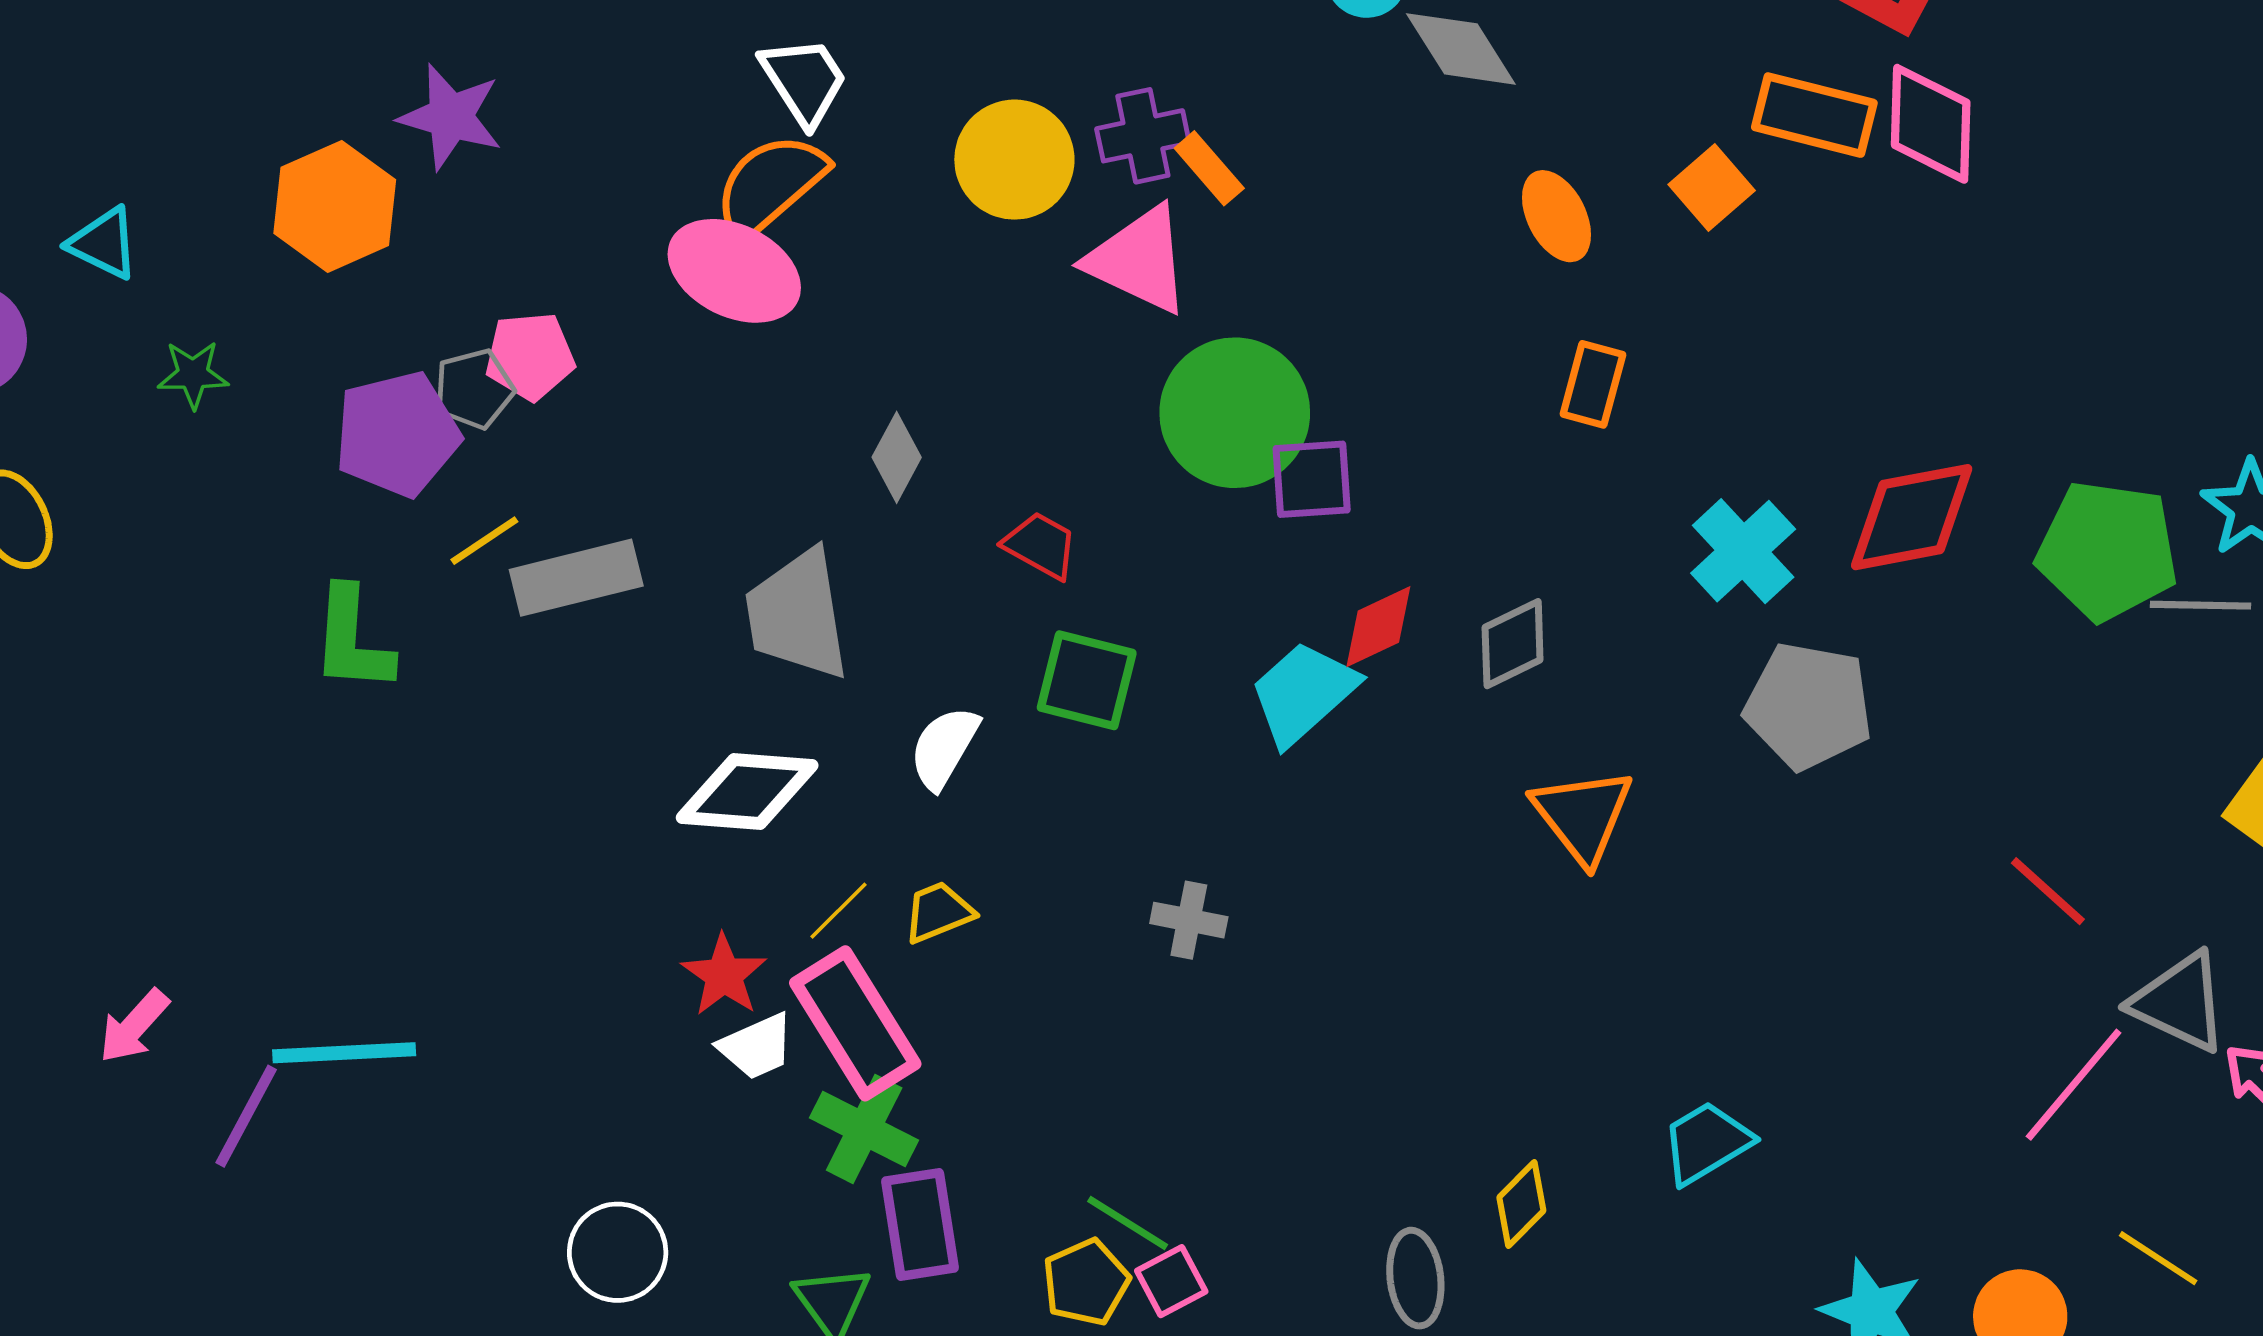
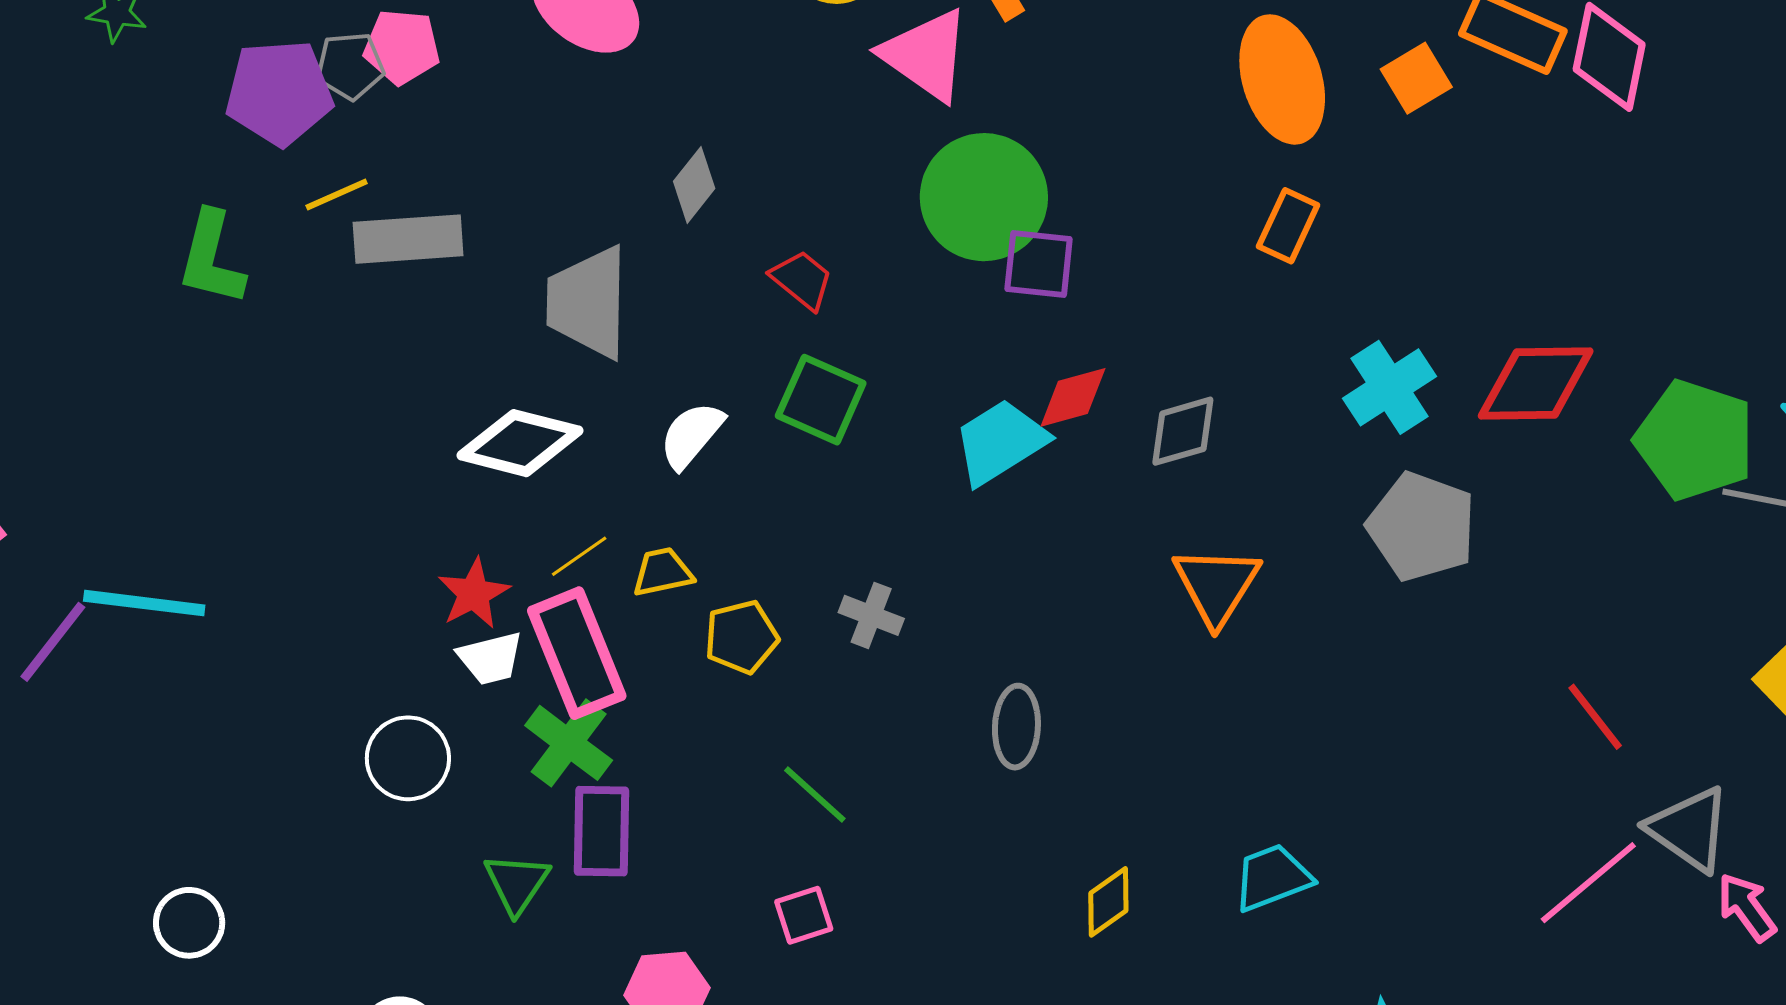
orange ellipse: (1557, 216) -> (1282, 79), size x1.6
green line: (1128, 1223) -> (815, 795), moved
white circle: (618, 1252) -> (408, 758), moved
gray ellipse: (1415, 1278) -> (1016, 727), moved
yellow pentagon: (1086, 1282) -> (741, 637), moved

